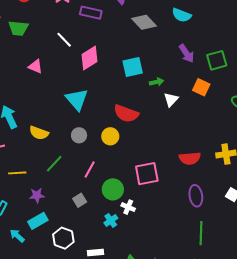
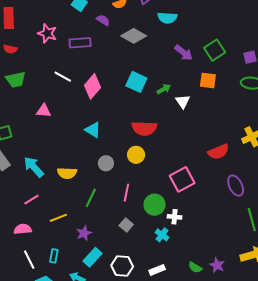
cyan square: (133, 67) -> (136, 82), turned -35
cyan triangle: (77, 99) -> (93, 130), size x0.7

